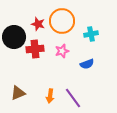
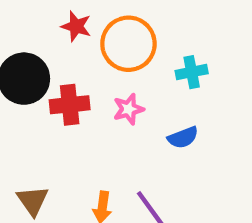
red star: (38, 24) -> (76, 26), moved
brown triangle: (18, 93) -> (33, 201), turned -42

